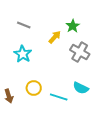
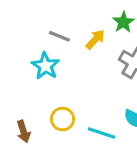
gray line: (24, 25) -> (59, 36), moved

